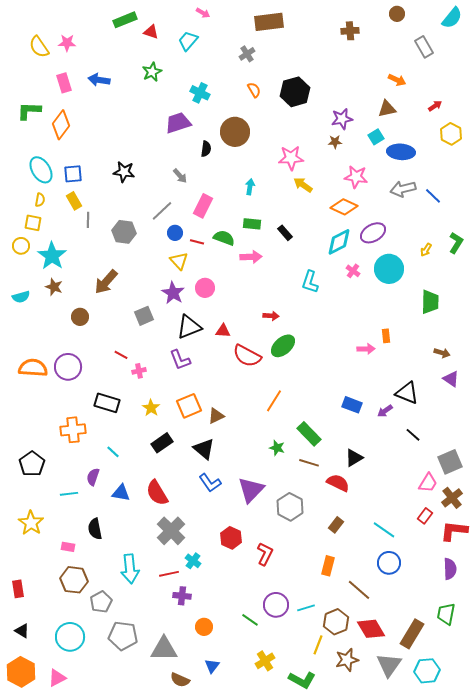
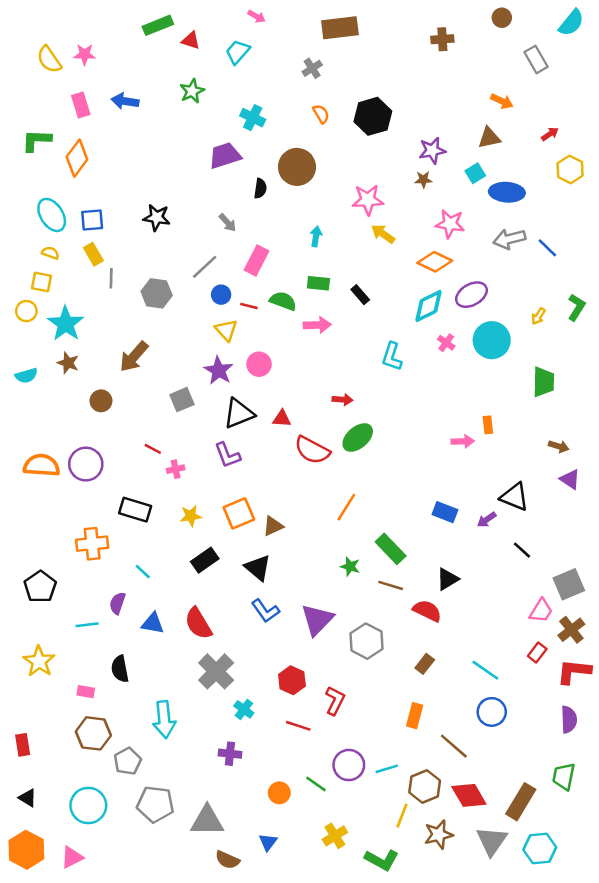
yellow semicircle: (40, 200) -> (50, 253), turned -80
yellow star: (151, 408) -> (191, 516), turned 30
red line: (169, 574) -> (298, 726), moved, turned 30
orange circle: (204, 627) -> (279, 793), moved

